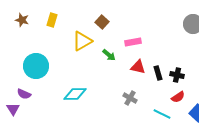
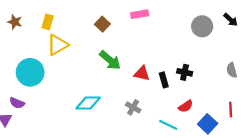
yellow triangle: (82, 41) -> (57, 45), moved
pink rectangle: (133, 42) -> (140, 14), moved
green arrow: (109, 55) -> (110, 60), size x1.5
black cross: (177, 75) -> (185, 72), moved
cyan diamond: (75, 94) -> (88, 103), moved

